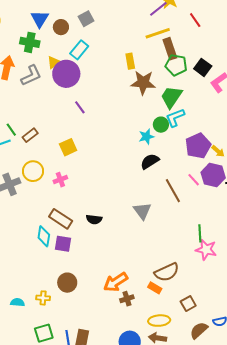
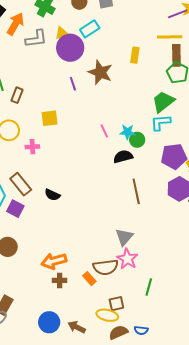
brown star: (143, 83) -> (100, 72), moved
green circle: (161, 125) -> (137, 140), moved
brown rectangle: (30, 135) -> (17, 95), turned -49
pink line: (194, 180) -> (104, 131), moved
gray triangle: (142, 211) -> (124, 237), moved
green line: (200, 233) -> (149, 287), moved
pink star: (206, 250) -> (127, 259), moved
yellow ellipse: (159, 321) -> (107, 315), moved

